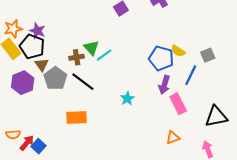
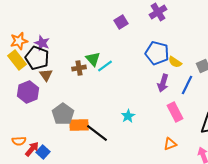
blue pentagon: (161, 58) -> (157, 53), moved
gray pentagon: (55, 78) -> (63, 114), moved
black line: (83, 82) -> (97, 133), moved
purple arrow: (164, 85) -> (163, 83), moved
cyan star: (127, 98) -> (128, 116), moved

